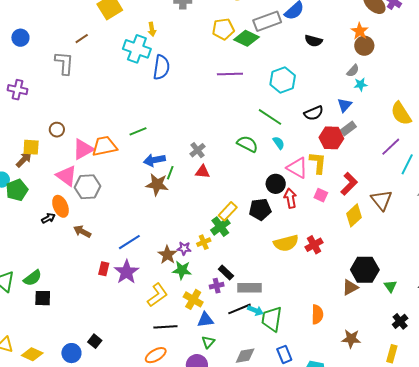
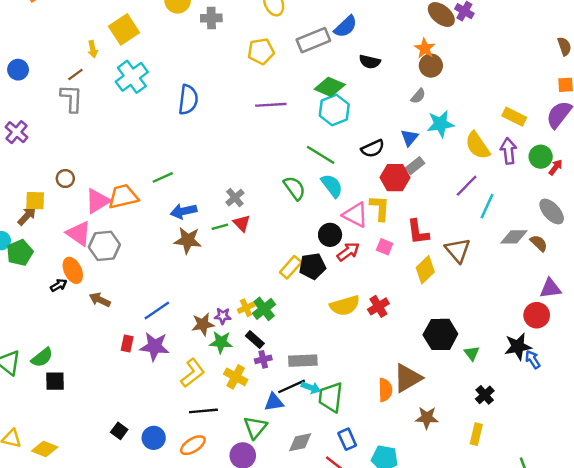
yellow arrow: (152, 29) -> (93, 49), moved
green diamond: (246, 38) -> (330, 87), moved
brown line: (82, 39) -> (75, 74), moved
cyan cross: (137, 49) -> (132, 77), moved, turned 36
cyan star: (361, 84) -> (440, 124), moved, size x1.6
purple cross: (17, 90) -> (17, 132), turned 30
cyan semicircle: (279, 143) -> (332, 186), size x1.5
green semicircle: (247, 144) -> (294, 188), turned 30
red triangle: (202, 172) -> (242, 223), turned 42
green line: (170, 173) -> (220, 227), moved, turned 56
red L-shape: (349, 184) -> (418, 232), turned 130
red arrow: (290, 198) -> (348, 252), turned 66
yellow rectangle: (228, 211) -> (291, 267), moved
green cross: (220, 227) -> (264, 309), moved
brown star: (167, 255) -> (203, 324), turned 30
purple star: (127, 272) -> (155, 346), turned -30
black rectangle: (226, 272) -> (255, 340), moved
brown triangle: (350, 287) -> (408, 378), moved, size x1.5
blue triangle: (205, 320) -> (274, 402), moved
green triangle: (208, 342) -> (255, 427), size x1.5
blue circle: (71, 353) -> (154, 438), moved

